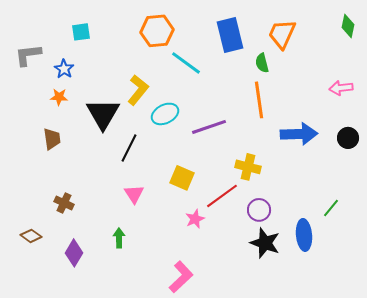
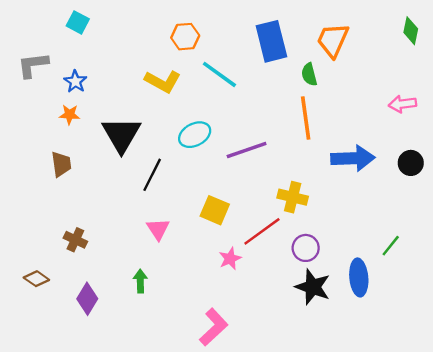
orange hexagon: (157, 31) -> (185, 37), size x0.7
cyan square: (81, 32) -> (78, 22), moved, turned 36
yellow L-shape: (138, 90) -> (163, 81), moved, turned 80

